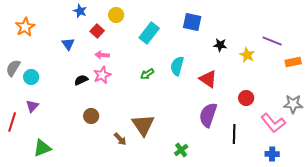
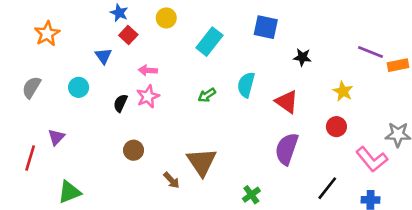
red square: (97, 31) -> (128, 35), moved
yellow star: (247, 55) -> (343, 91), moved
orange rectangle: (293, 62) -> (398, 65), moved
cyan circle: (31, 77) -> (79, 87), moved
black semicircle: (81, 80) -> (120, 103), turned -40
black line: (234, 134) -> (327, 188), moved, turned 36

